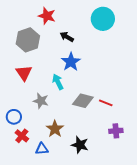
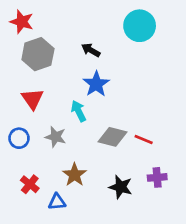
red star: (47, 16) -> (22, 22), moved
blue circle: (14, 117) -> (19, 138), moved
black star: (80, 145) -> (121, 187), moved

